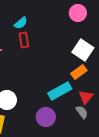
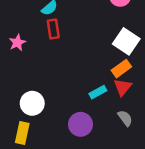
cyan rectangle: (60, 91) -> (98, 92), size x0.6
red triangle: (86, 97) -> (123, 87), moved

